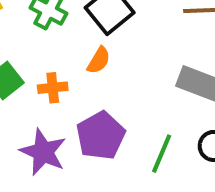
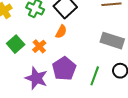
orange cross: (53, 88) -> (39, 46), turned -32

